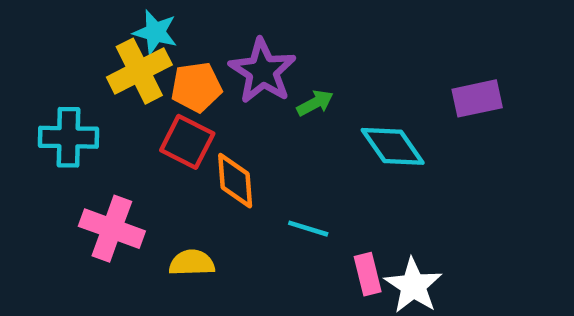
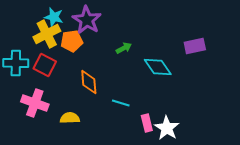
purple star: (263, 71) -> (87, 20), moved
red square: (187, 142) -> (45, 65), moved

